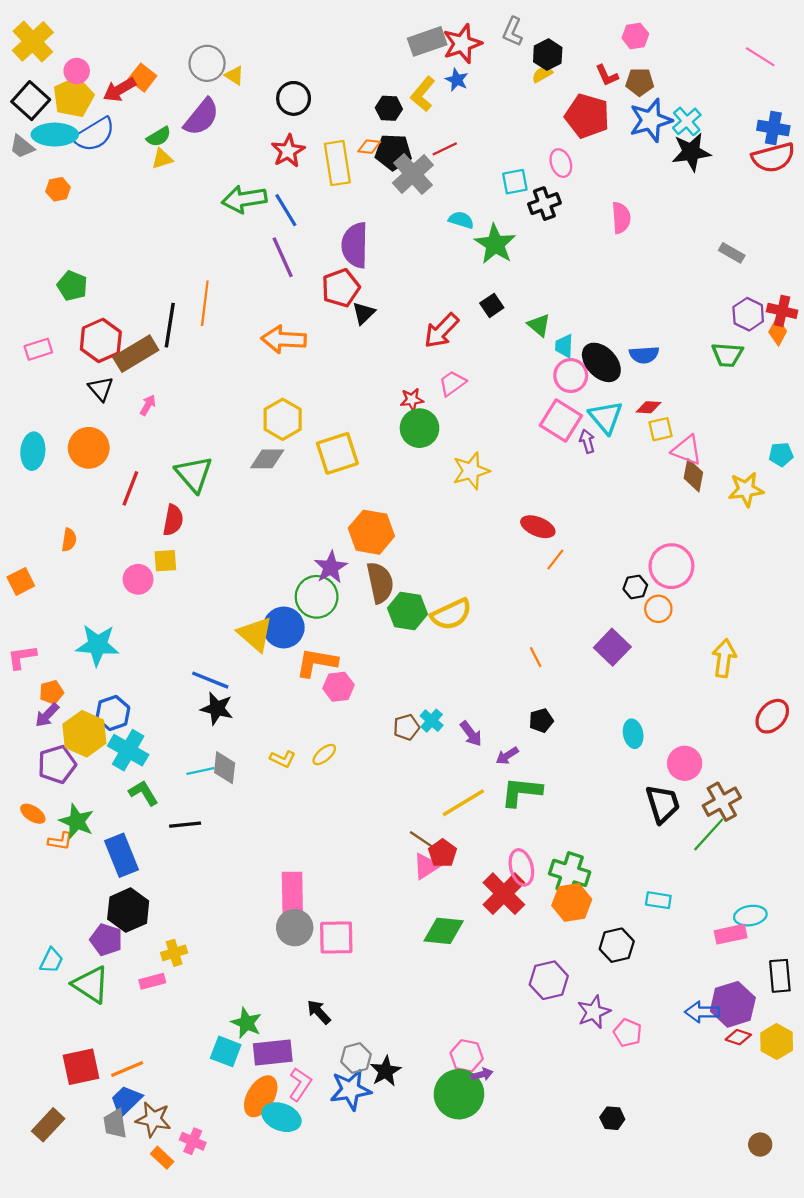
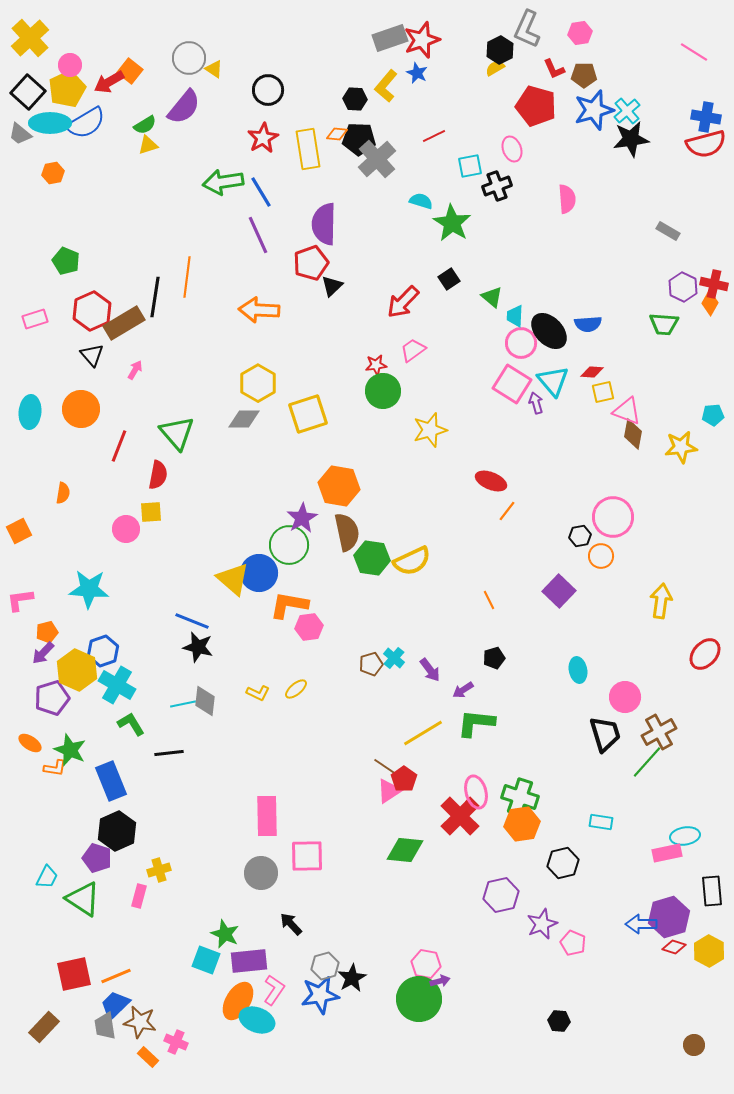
gray L-shape: (513, 32) -> (527, 29), moved, size x1.4
red line: (445, 149) -> (434, 136), moved
gray circle: (295, 928) -> (261, 873), moved
pink rectangle: (152, 981) -> (139, 896), turned -60

